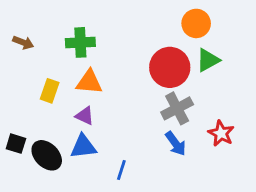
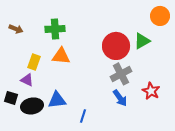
orange circle: (196, 23) -> (160, 16), moved
purple triangle: (85, 116) -> (27, 80), moved
black ellipse: (47, 155) -> (32, 106), turned -55

